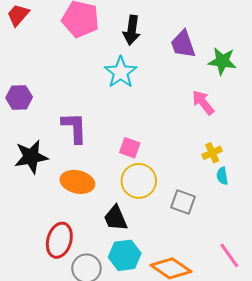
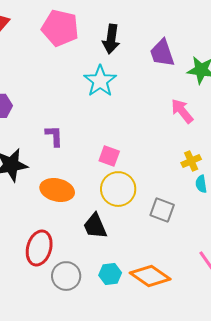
purple L-shape: (74, 128) -> (54, 136), size x0.7
cyan hexagon: (125, 255) -> (110, 274), moved, size x0.7

